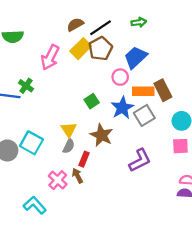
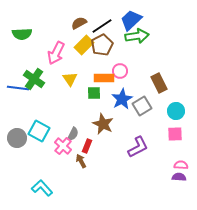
green arrow: (139, 22) -> (137, 36), moved, size x1.6
blue trapezoid: (135, 57) -> (131, 20), moved
green cross: (26, 86) -> (34, 79), size x1.5
orange rectangle: (143, 91) -> (104, 78), moved
green square: (92, 101) -> (94, 93), turned 32
yellow triangle: (69, 130) -> (70, 79), moved
pink cross: (58, 180) -> (63, 146), moved

